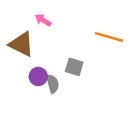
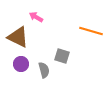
purple circle: (38, 76) -> (21, 64), moved

